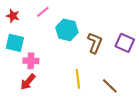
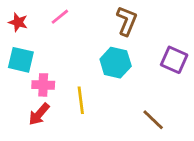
cyan hexagon: (67, 30) -> (116, 63), moved
brown L-shape: (95, 43) -> (127, 21), moved
yellow line: (78, 79) -> (81, 100), moved

